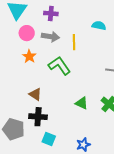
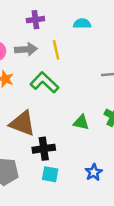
purple cross: (51, 13) -> (35, 20), moved
brown triangle: (35, 94) -> (22, 123), size x1.6
black cross: (38, 117) -> (44, 149), moved

